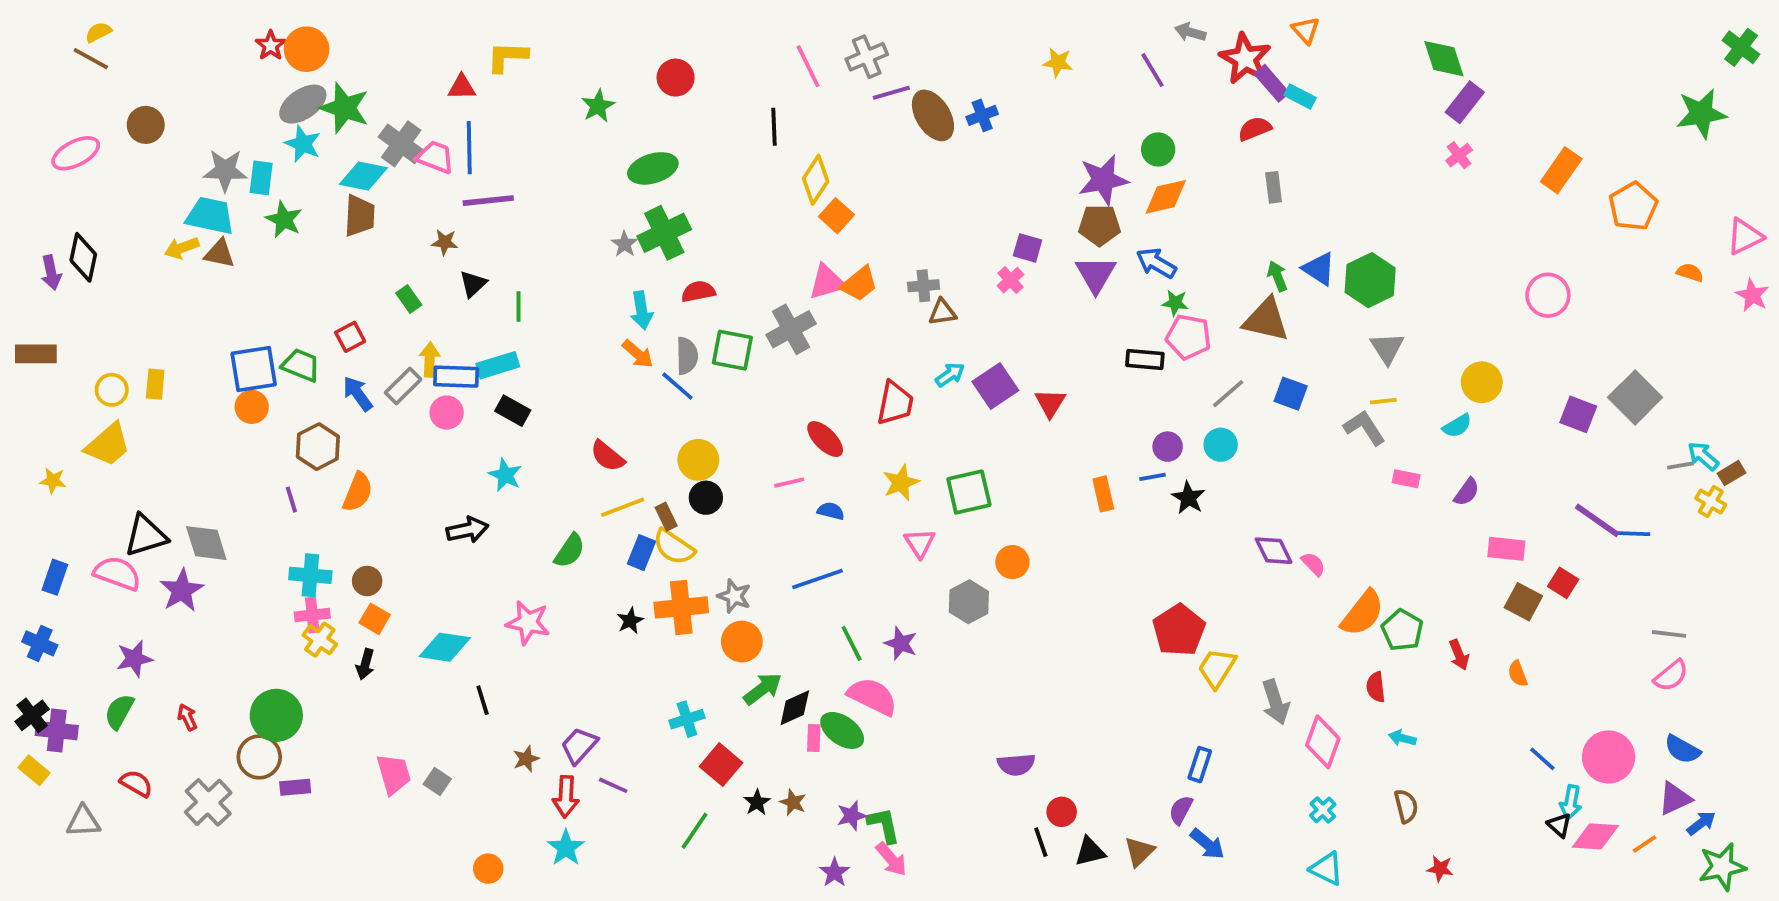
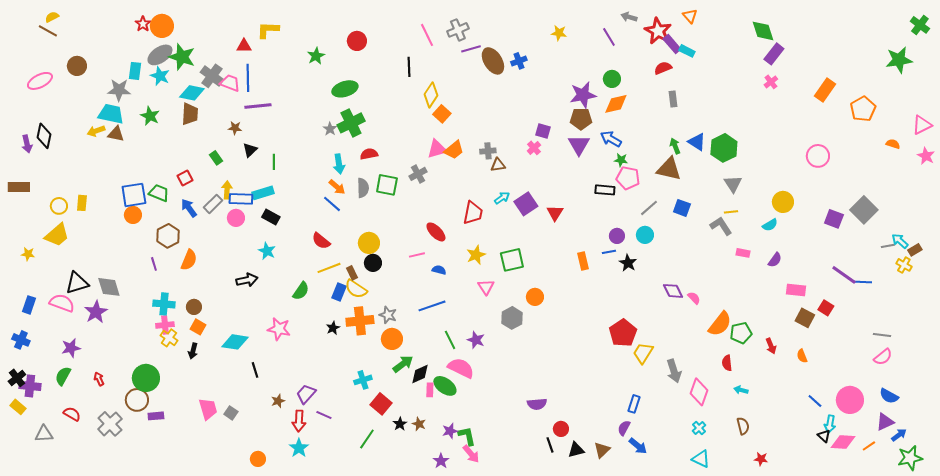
cyan rectangle: (261, 178) -> (135, 71), moved
gray cross: (791, 329) -> (418, 174), size x0.7
blue line: (677, 386) -> (332, 204), moved
green pentagon: (1402, 630) -> (741, 333), turned 30

